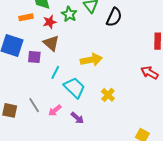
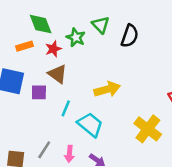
yellow cross: (108, 95) -> (148, 129), moved, size x1.6
gray line: (34, 105) -> (44, 150), turned 70
pink arrow: (55, 110) -> (69, 154), turned -40

